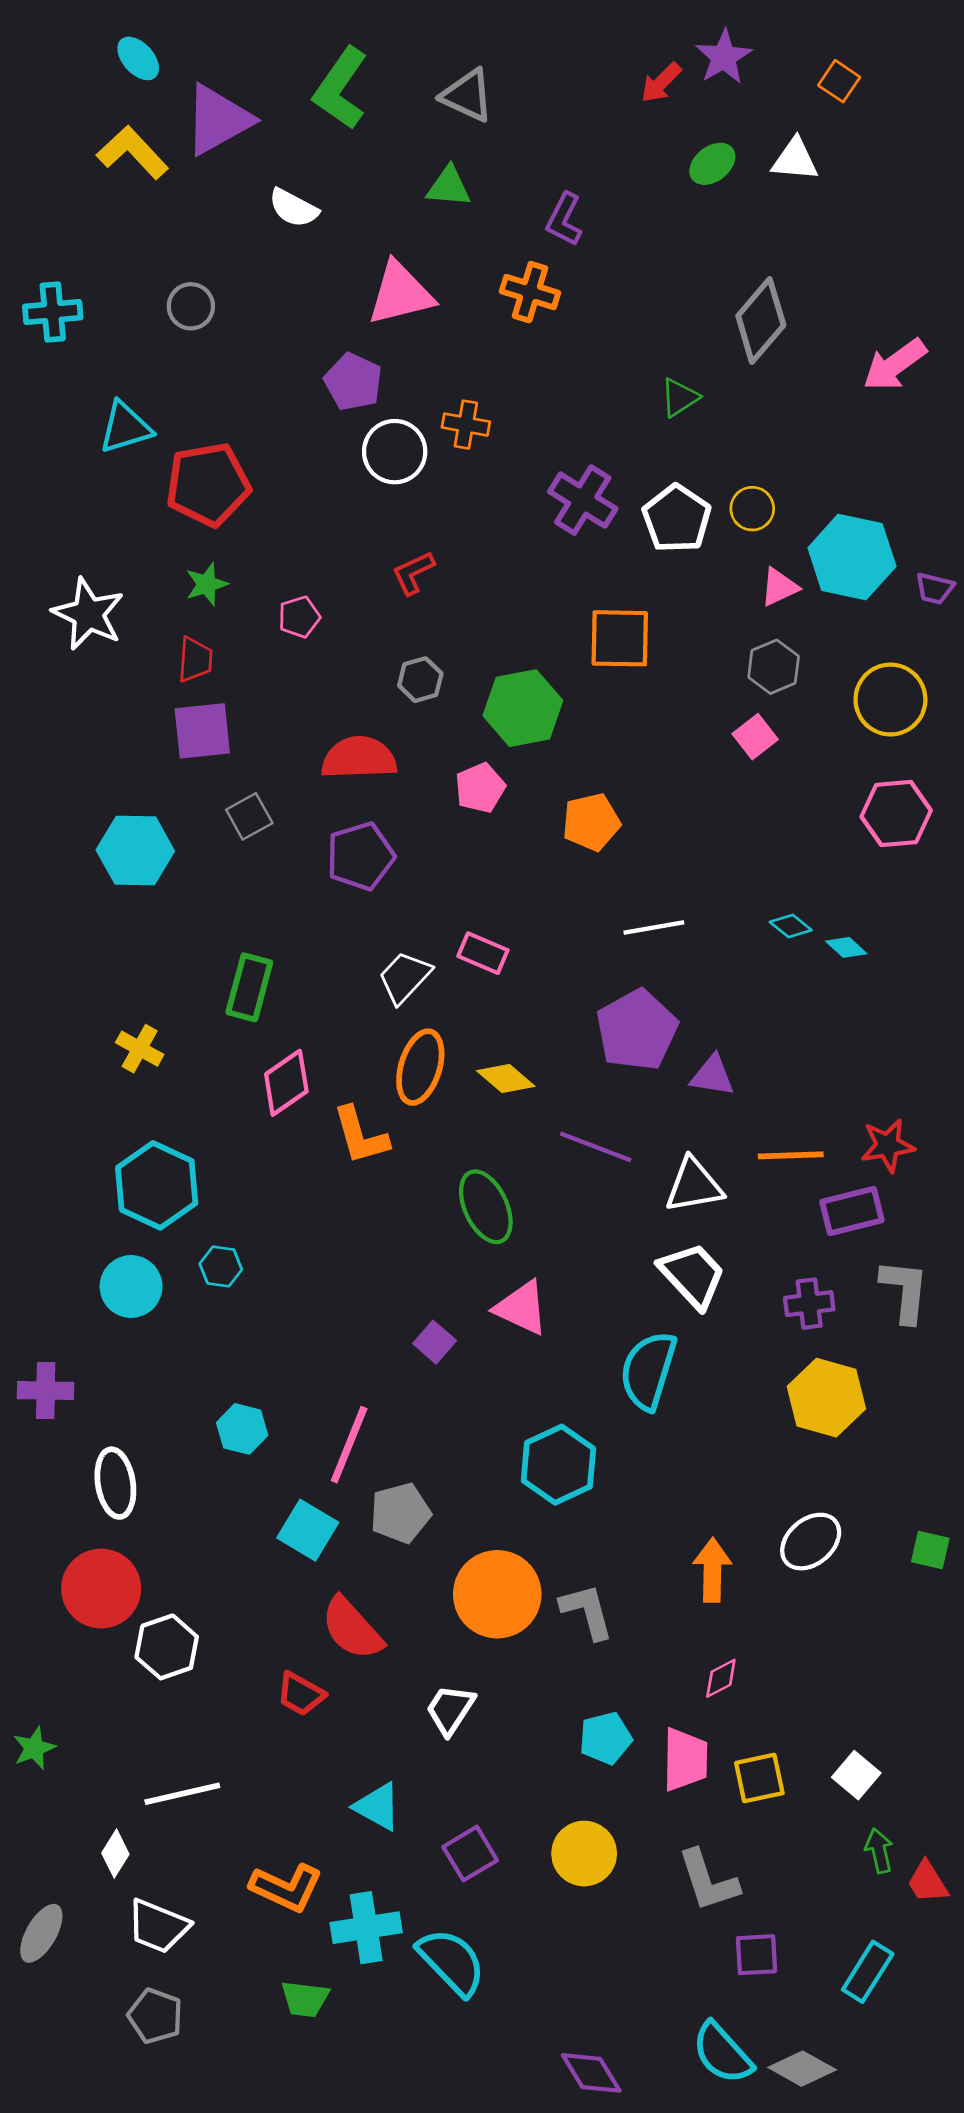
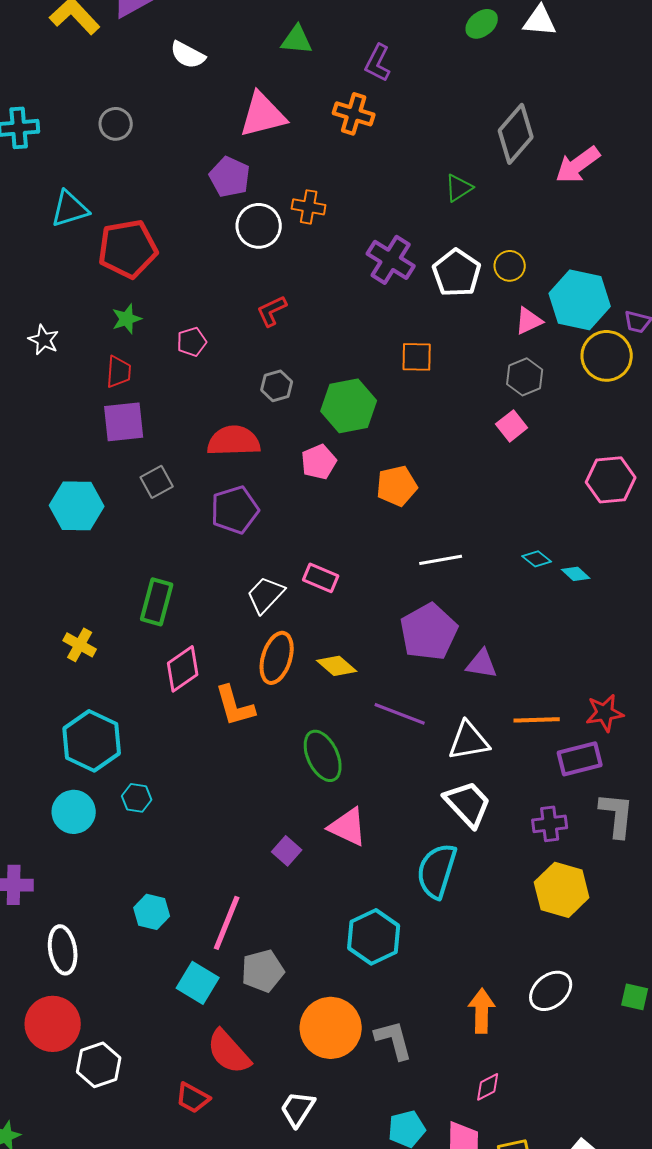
pink arrow: (895, 365) -> (578, 165), moved
white star: (88, 614) -> (44, 340), size x0.6
orange square: (620, 638) -> (417, 357), size x0.7
yellow circle: (890, 700) -> (607, 356), moved

